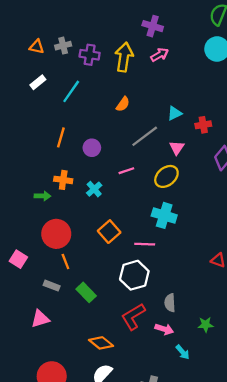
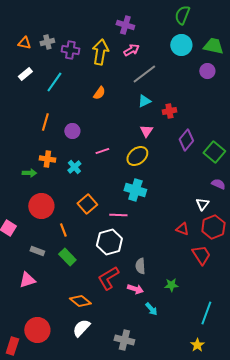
gray line: (145, 136) -> (144, 74), moved
orange line: (65, 261) -> (63, 230), moved

